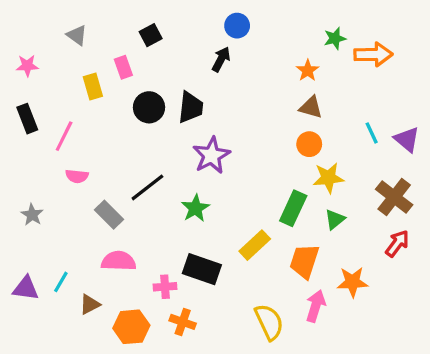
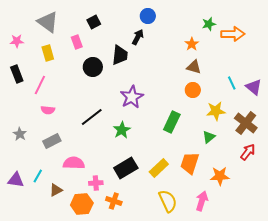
gray triangle: (77, 35) -> (48, 22), size x1.6
yellow rectangle: (93, 86) -> (48, 53), moved
black trapezoid: (191, 107) -> (120, 55), moved
yellow star: (328, 178) -> (216, 111), moved
green rectangle: (293, 208) -> (172, 122), moved
gray rectangle: (109, 215) -> (52, 141), moved, turned -72
yellow rectangle: (255, 245) -> (159, 168), moved
black rectangle: (202, 269) -> (126, 168), turned -50
pink cross: (165, 287) -> (96, 183), moved
pink arrow: (316, 306) -> (202, 201), moved

